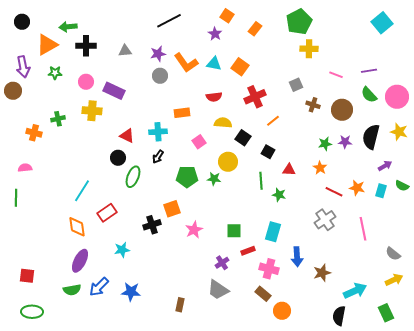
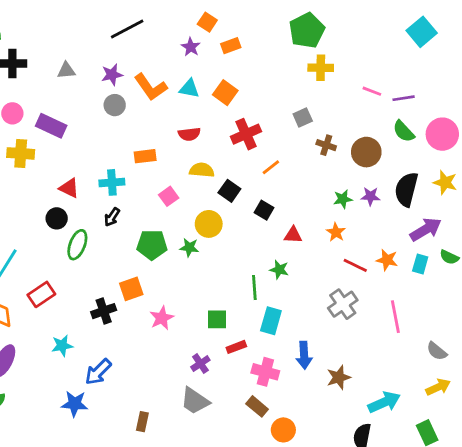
orange rectangle: (255, 29) -> (231, 46), moved, turned 32
pink line: (336, 75) -> (372, 91), moved
purple arrow: (385, 166) -> (426, 229), size x1.6
green line: (261, 181) -> (254, 288), moved
blue arrow: (99, 287) -> (98, 372), moved

